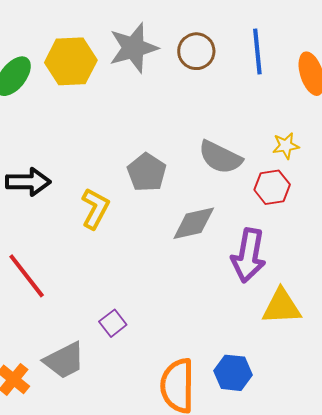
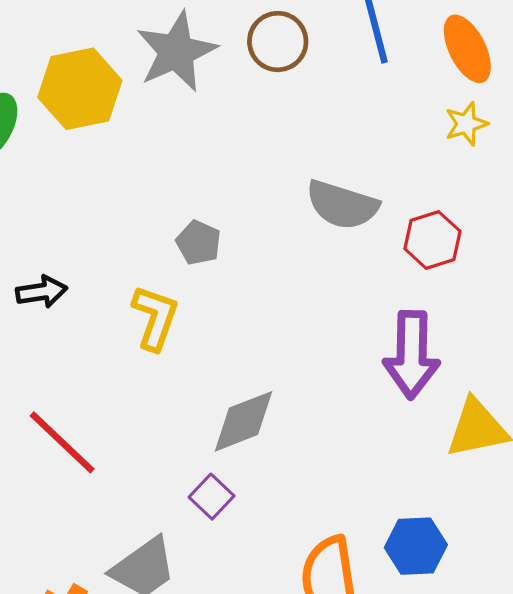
yellow star: (286, 146) -> (466, 124), moved
gray pentagon: (147, 172) -> (199, 243), moved, size x0.7
black arrow: (28, 182) -> (41, 292), size x0.7
gray diamond: (194, 223) -> (244, 421), moved

